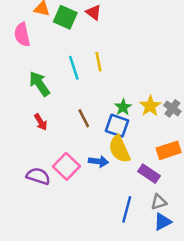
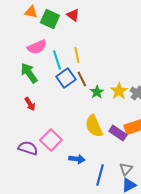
pink semicircle: (22, 35) -> (37, 47), moved, turned -102
brown line: (84, 118) -> (82, 79), moved
blue square: (117, 126) -> (66, 78), moved, turned 36
blue arrow: (98, 161) -> (77, 159), moved
purple rectangle: (149, 174) -> (118, 133), moved
gray triangle: (159, 202) -> (126, 169), turned -32

